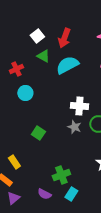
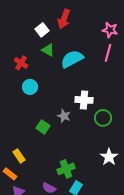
red arrow: (64, 38) -> (64, 19), moved
red cross: (16, 69) -> (21, 63), turned -32
gray star: (74, 127) -> (64, 116), moved

